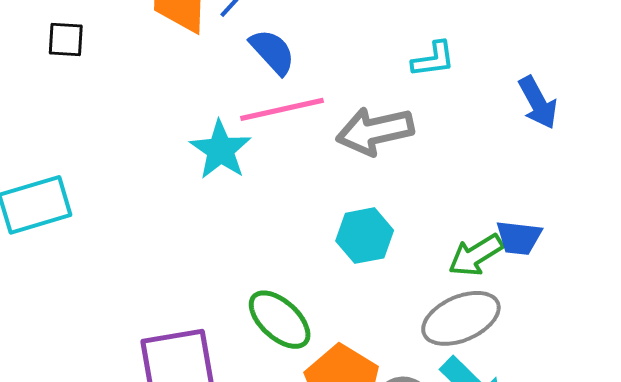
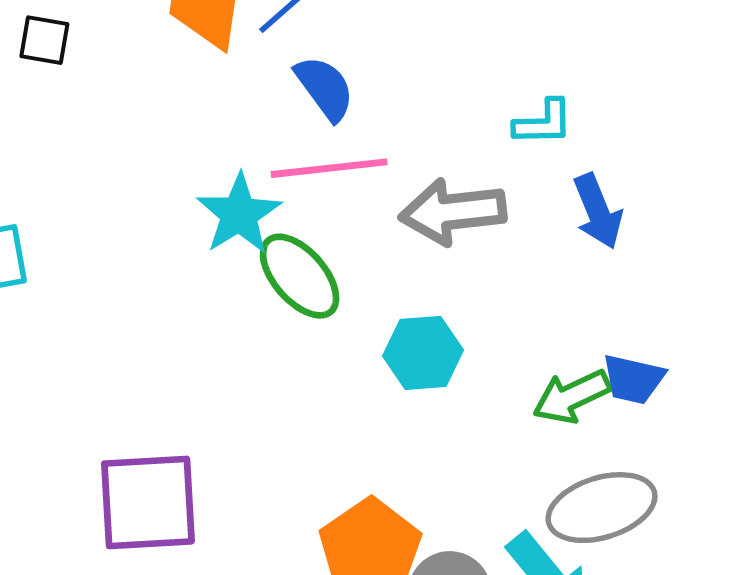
blue arrow: (538, 103) -> (598, 211), moved
gray ellipse: (461, 318) -> (602, 508), moved
green ellipse: (280, 320) -> (300, 276), moved

